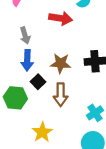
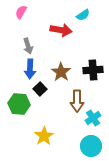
brown star: (61, 63) -> (61, 72), turned 30
brown arrow: (61, 95) -> (77, 101), moved

